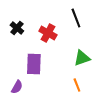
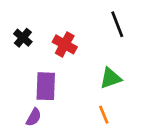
black line: (76, 18) -> (117, 24), moved
purple semicircle: (17, 87) -> (34, 117), moved

